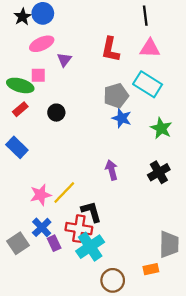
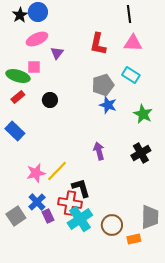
cyan rectangle: (148, 84) -> (131, 75), size x0.7
brown circle: (113, 280) -> (112, 225), moved

